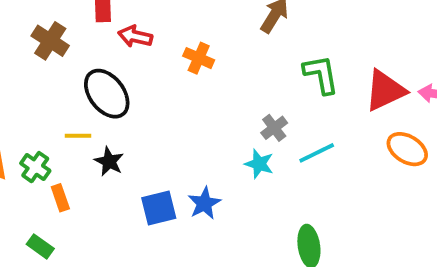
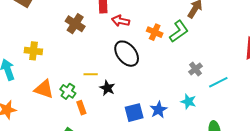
green L-shape: (321, 74) -> (179, 31), moved, turned 65
black ellipse: (107, 94) -> (127, 54), moved
cyan star: (259, 164) -> (188, 101), moved

